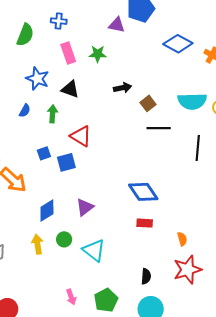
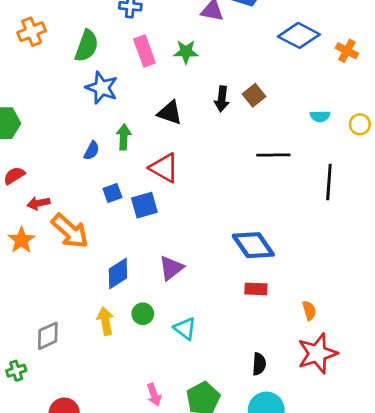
green semicircle: (25, 35) -> (87, 46), moved
black arrow: (123, 88) -> (222, 99), turned 108
black triangle: (70, 89) -> (170, 113), moved
cyan semicircle: (192, 101) -> (320, 116), size x0.5
brown square: (148, 103) -> (254, 95), moved
blue semicircle: (25, 111) -> (92, 151), moved
cyan triangle: (94, 250) -> (185, 329), size x0.7

